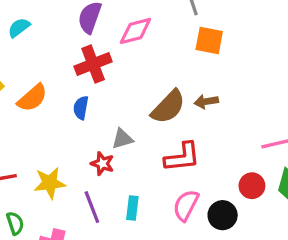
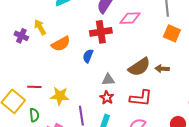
red star: (102, 164) -> (107, 98), moved

